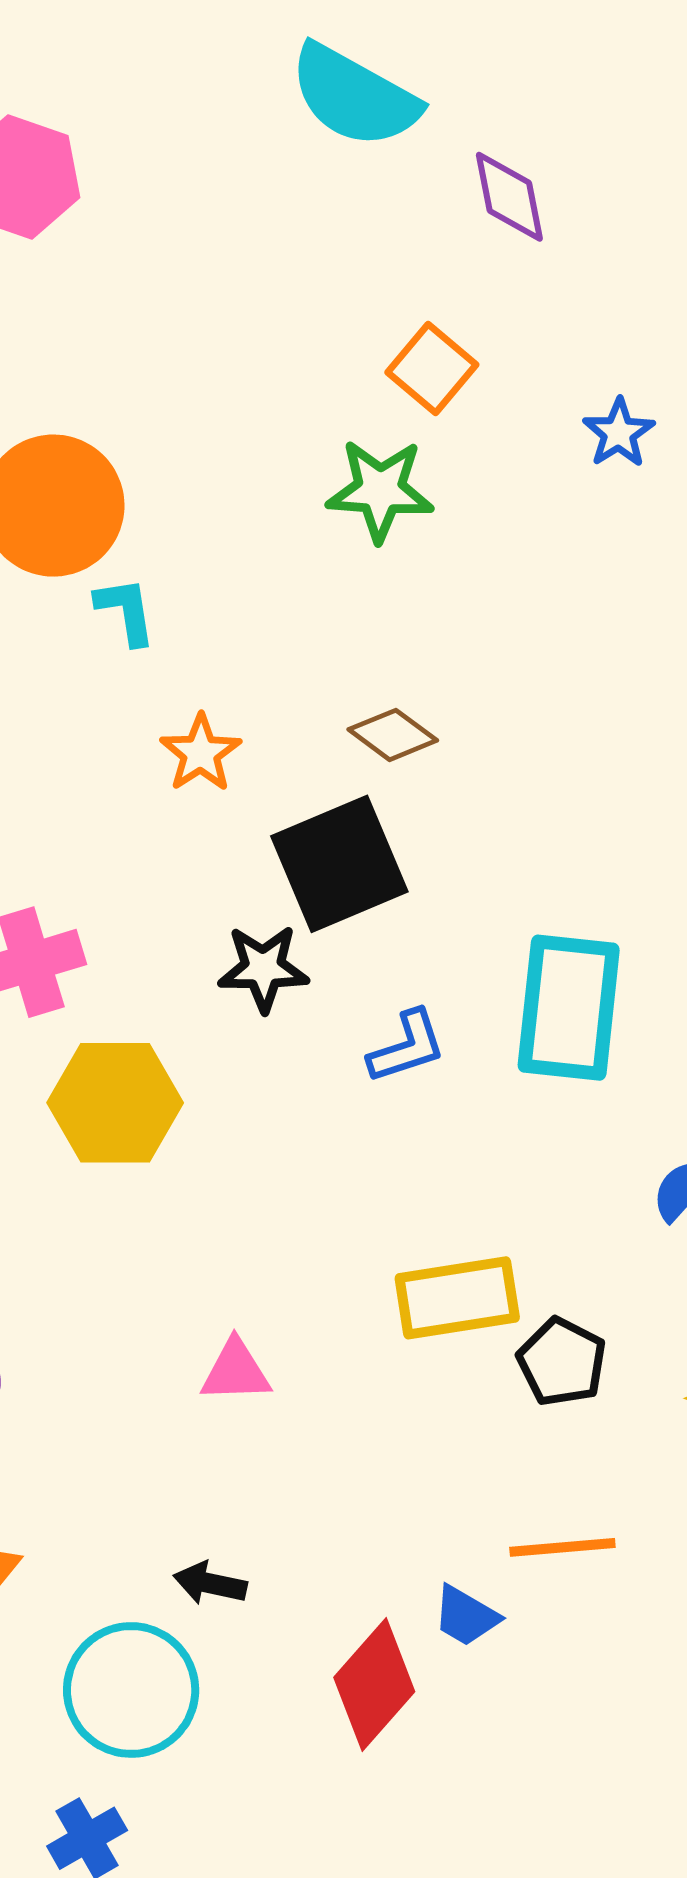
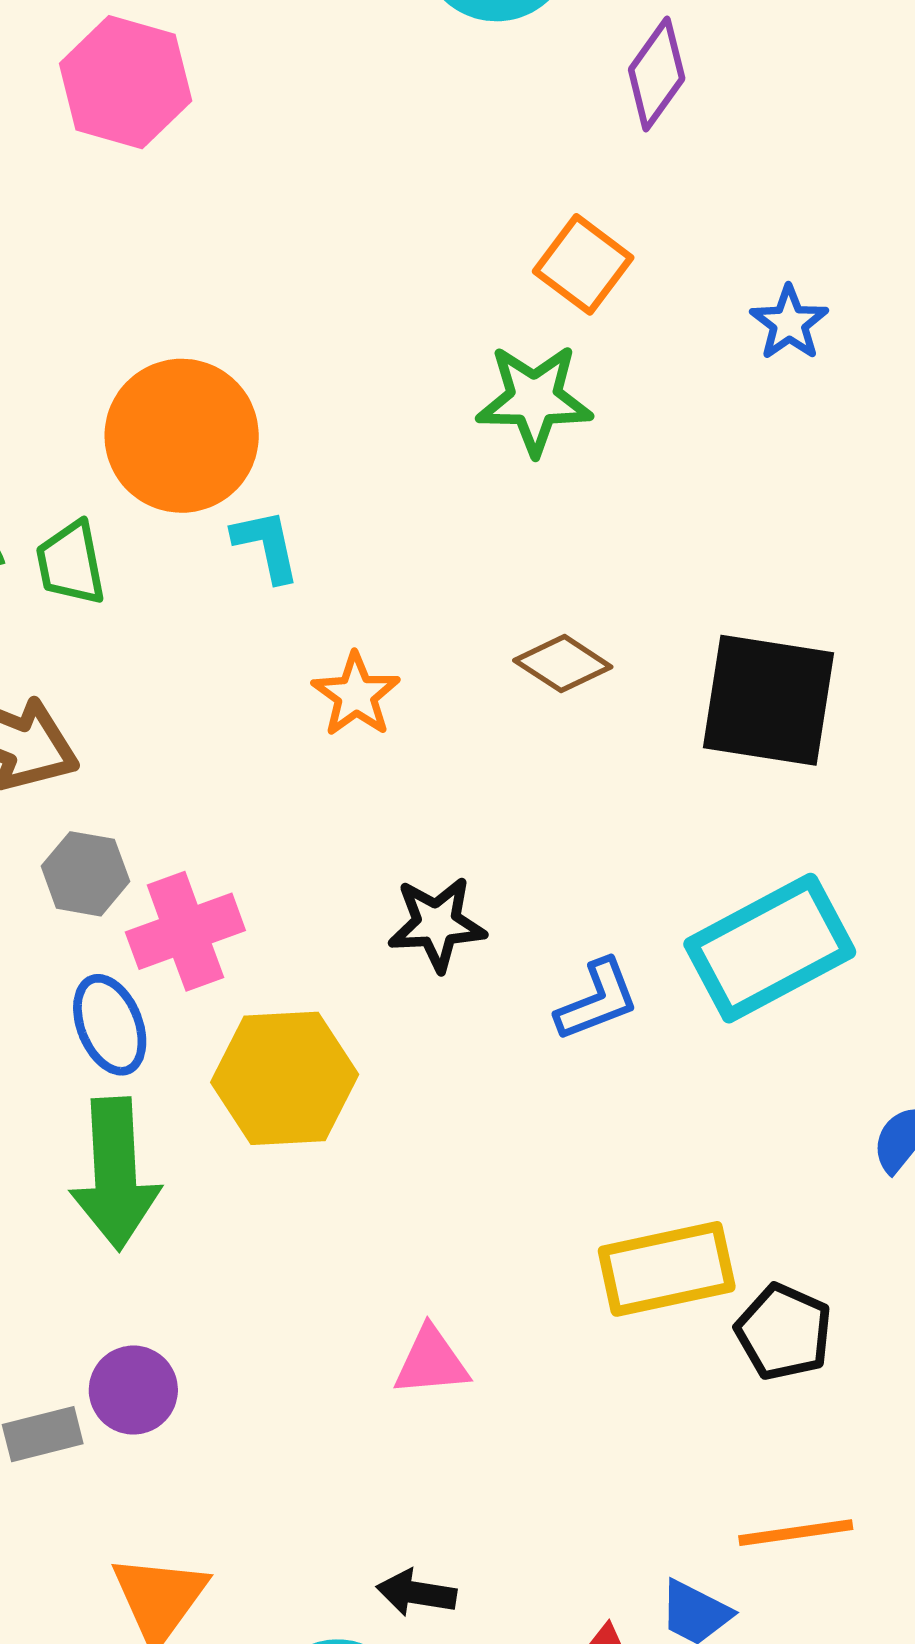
purple diamond: (509, 197) -> (657, 74), turned 50
black square: (339, 864) -> (768, 700), moved, turned 35
cyan rectangle: (569, 1008) -> (770, 948), turned 59

